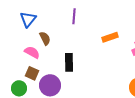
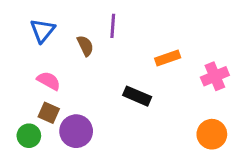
brown semicircle: (45, 38) -> (85, 46), moved
black rectangle: (69, 62) -> (137, 96), moved, turned -66

